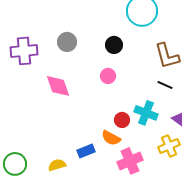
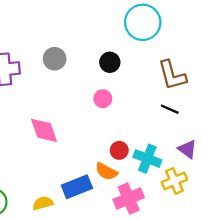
pink diamond: (58, 86) -> (44, 130), moved
cyan cross: (146, 113) -> (147, 159), moved
blue rectangle: (86, 151) -> (77, 187), size x1.4

